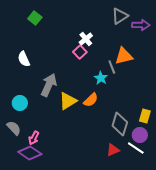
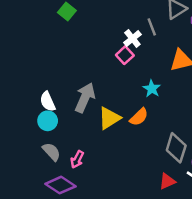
white semicircle: (24, 59) -> (48, 102), moved
gray line: (112, 67) -> (152, 27), moved
gray semicircle: (14, 128) -> (51, 152), moved
pink arrow: (34, 138) -> (77, 159), moved

